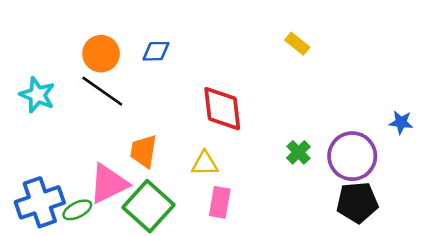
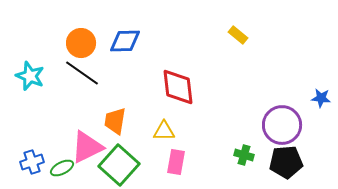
blue diamond: (156, 51) -> (125, 41), size x1.4
green cross: (298, 152) -> (244, 155), moved, turned -30
blue cross: (40, 202) -> (32, 162), size x0.6

